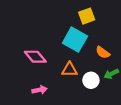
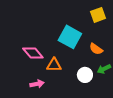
yellow square: (87, 16) -> (98, 15), moved
orange triangle: (70, 70) -> (54, 65), moved

